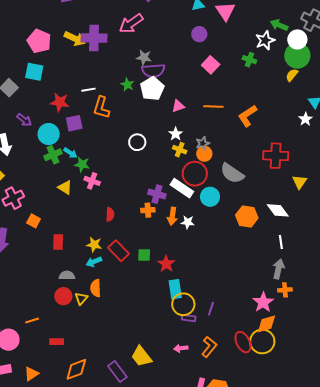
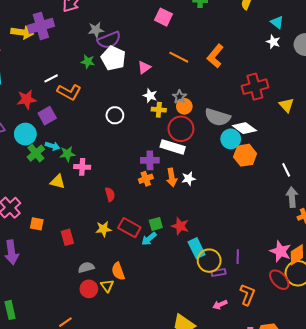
orange line: (213, 106) -> (179, 57), turned 42
orange L-shape: (101, 107) -> (69, 92), turned -60
cyan circle: (210, 197) -> (231, 139), moved
white diamond: (278, 210) -> (244, 128), moved
cyan arrow: (94, 262) -> (149, 239), moved
pink star: (263, 302) -> (281, 251), moved

